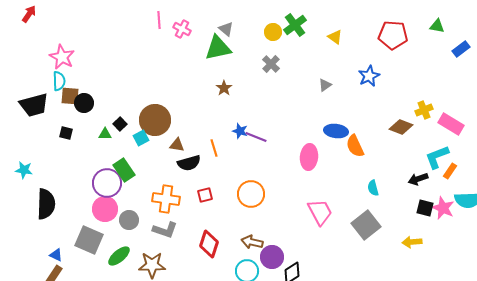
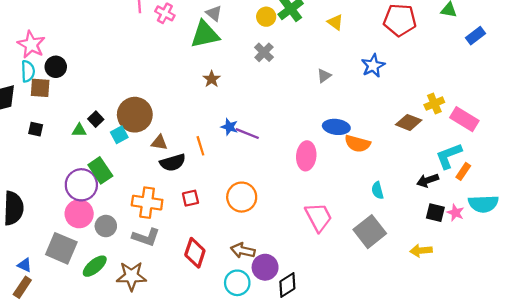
black circle: (84, 103) -> (56, 67), moved
orange semicircle: (355, 146) -> (357, 144), turned -50
pink star: (443, 208) -> (455, 213), size x0.7

